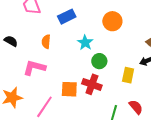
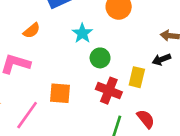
orange semicircle: (46, 42) -> (32, 31), turned -136
red cross: (92, 84) -> (109, 91), moved

